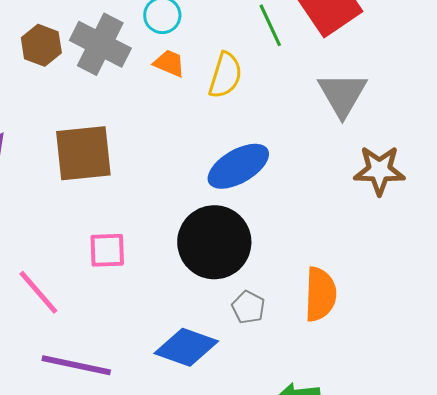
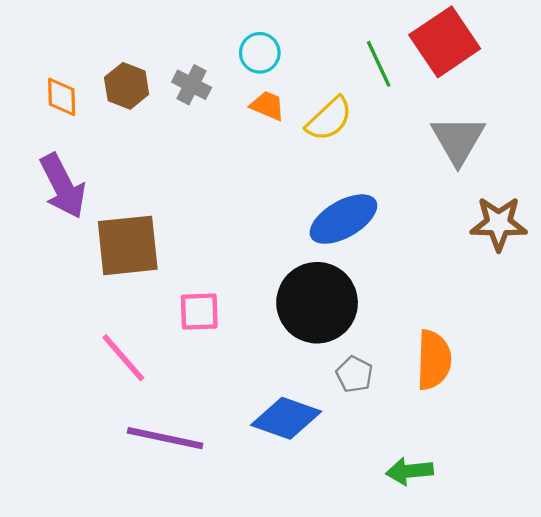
gray cross: (100, 44) -> (192, 85), size x0.6
yellow semicircle: (225, 75) -> (329, 119), turned 30
brown square: (83, 153) -> (128, 245), moved

